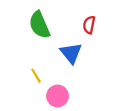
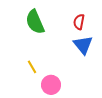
blue triangle: (71, 53) -> (83, 45), moved

